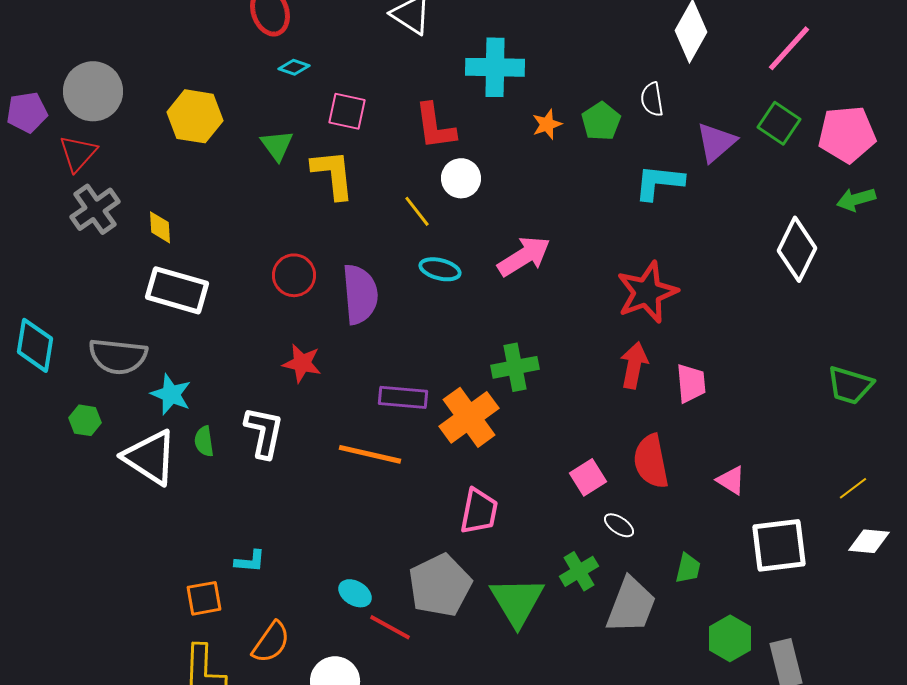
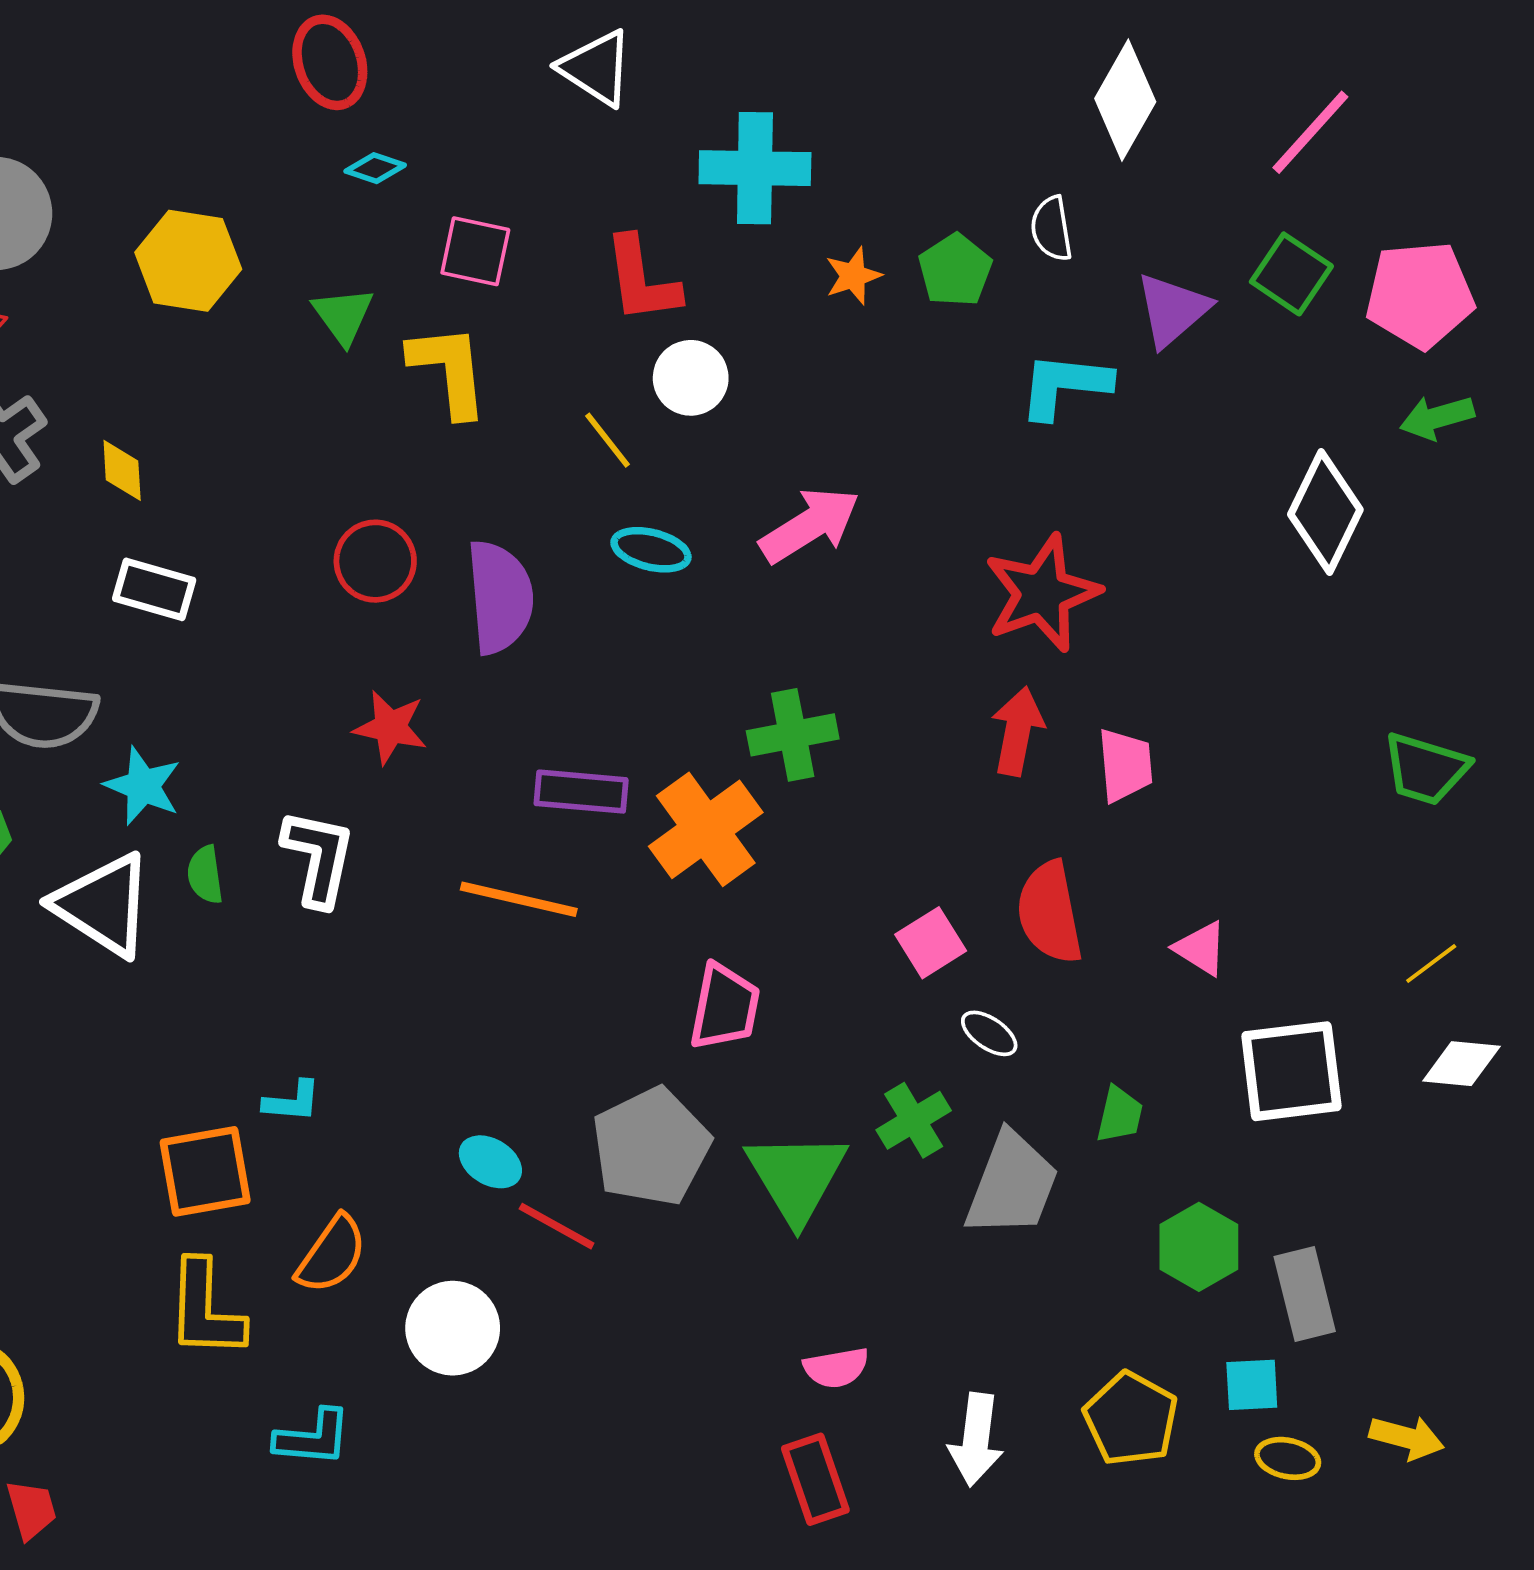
white rectangle: (177, 290) -> (154, 589), size x0.7
orange square: (204, 598) -> (205, 1171), size x1.4

